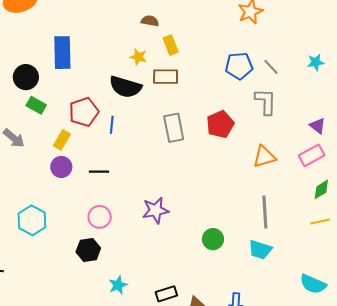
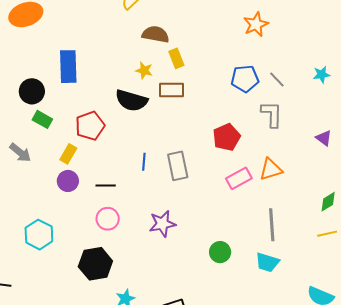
brown semicircle: (150, 21) -> (156, 34), size x1.5
blue line: (112, 125) -> (144, 162), moved
gray rectangle: (174, 128) -> (178, 166), moved
pink rectangle: (312, 155) -> (239, 178), moved
pink circle: (100, 217) -> (108, 219), moved
black hexagon: (88, 250) -> (95, 264), size x1.4

